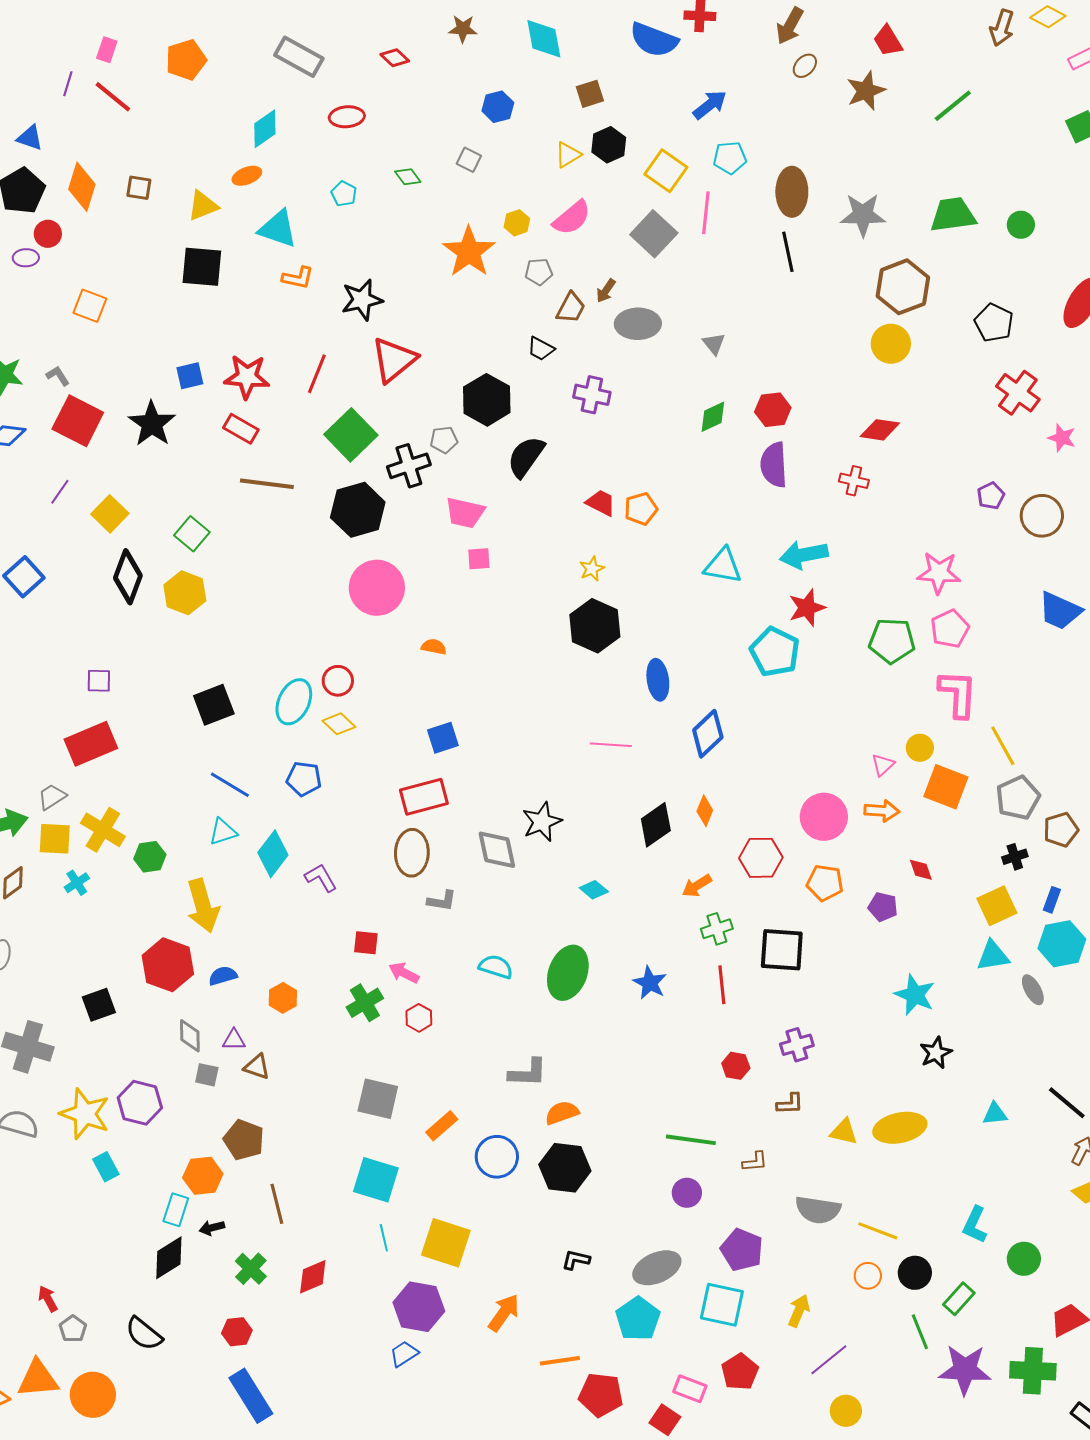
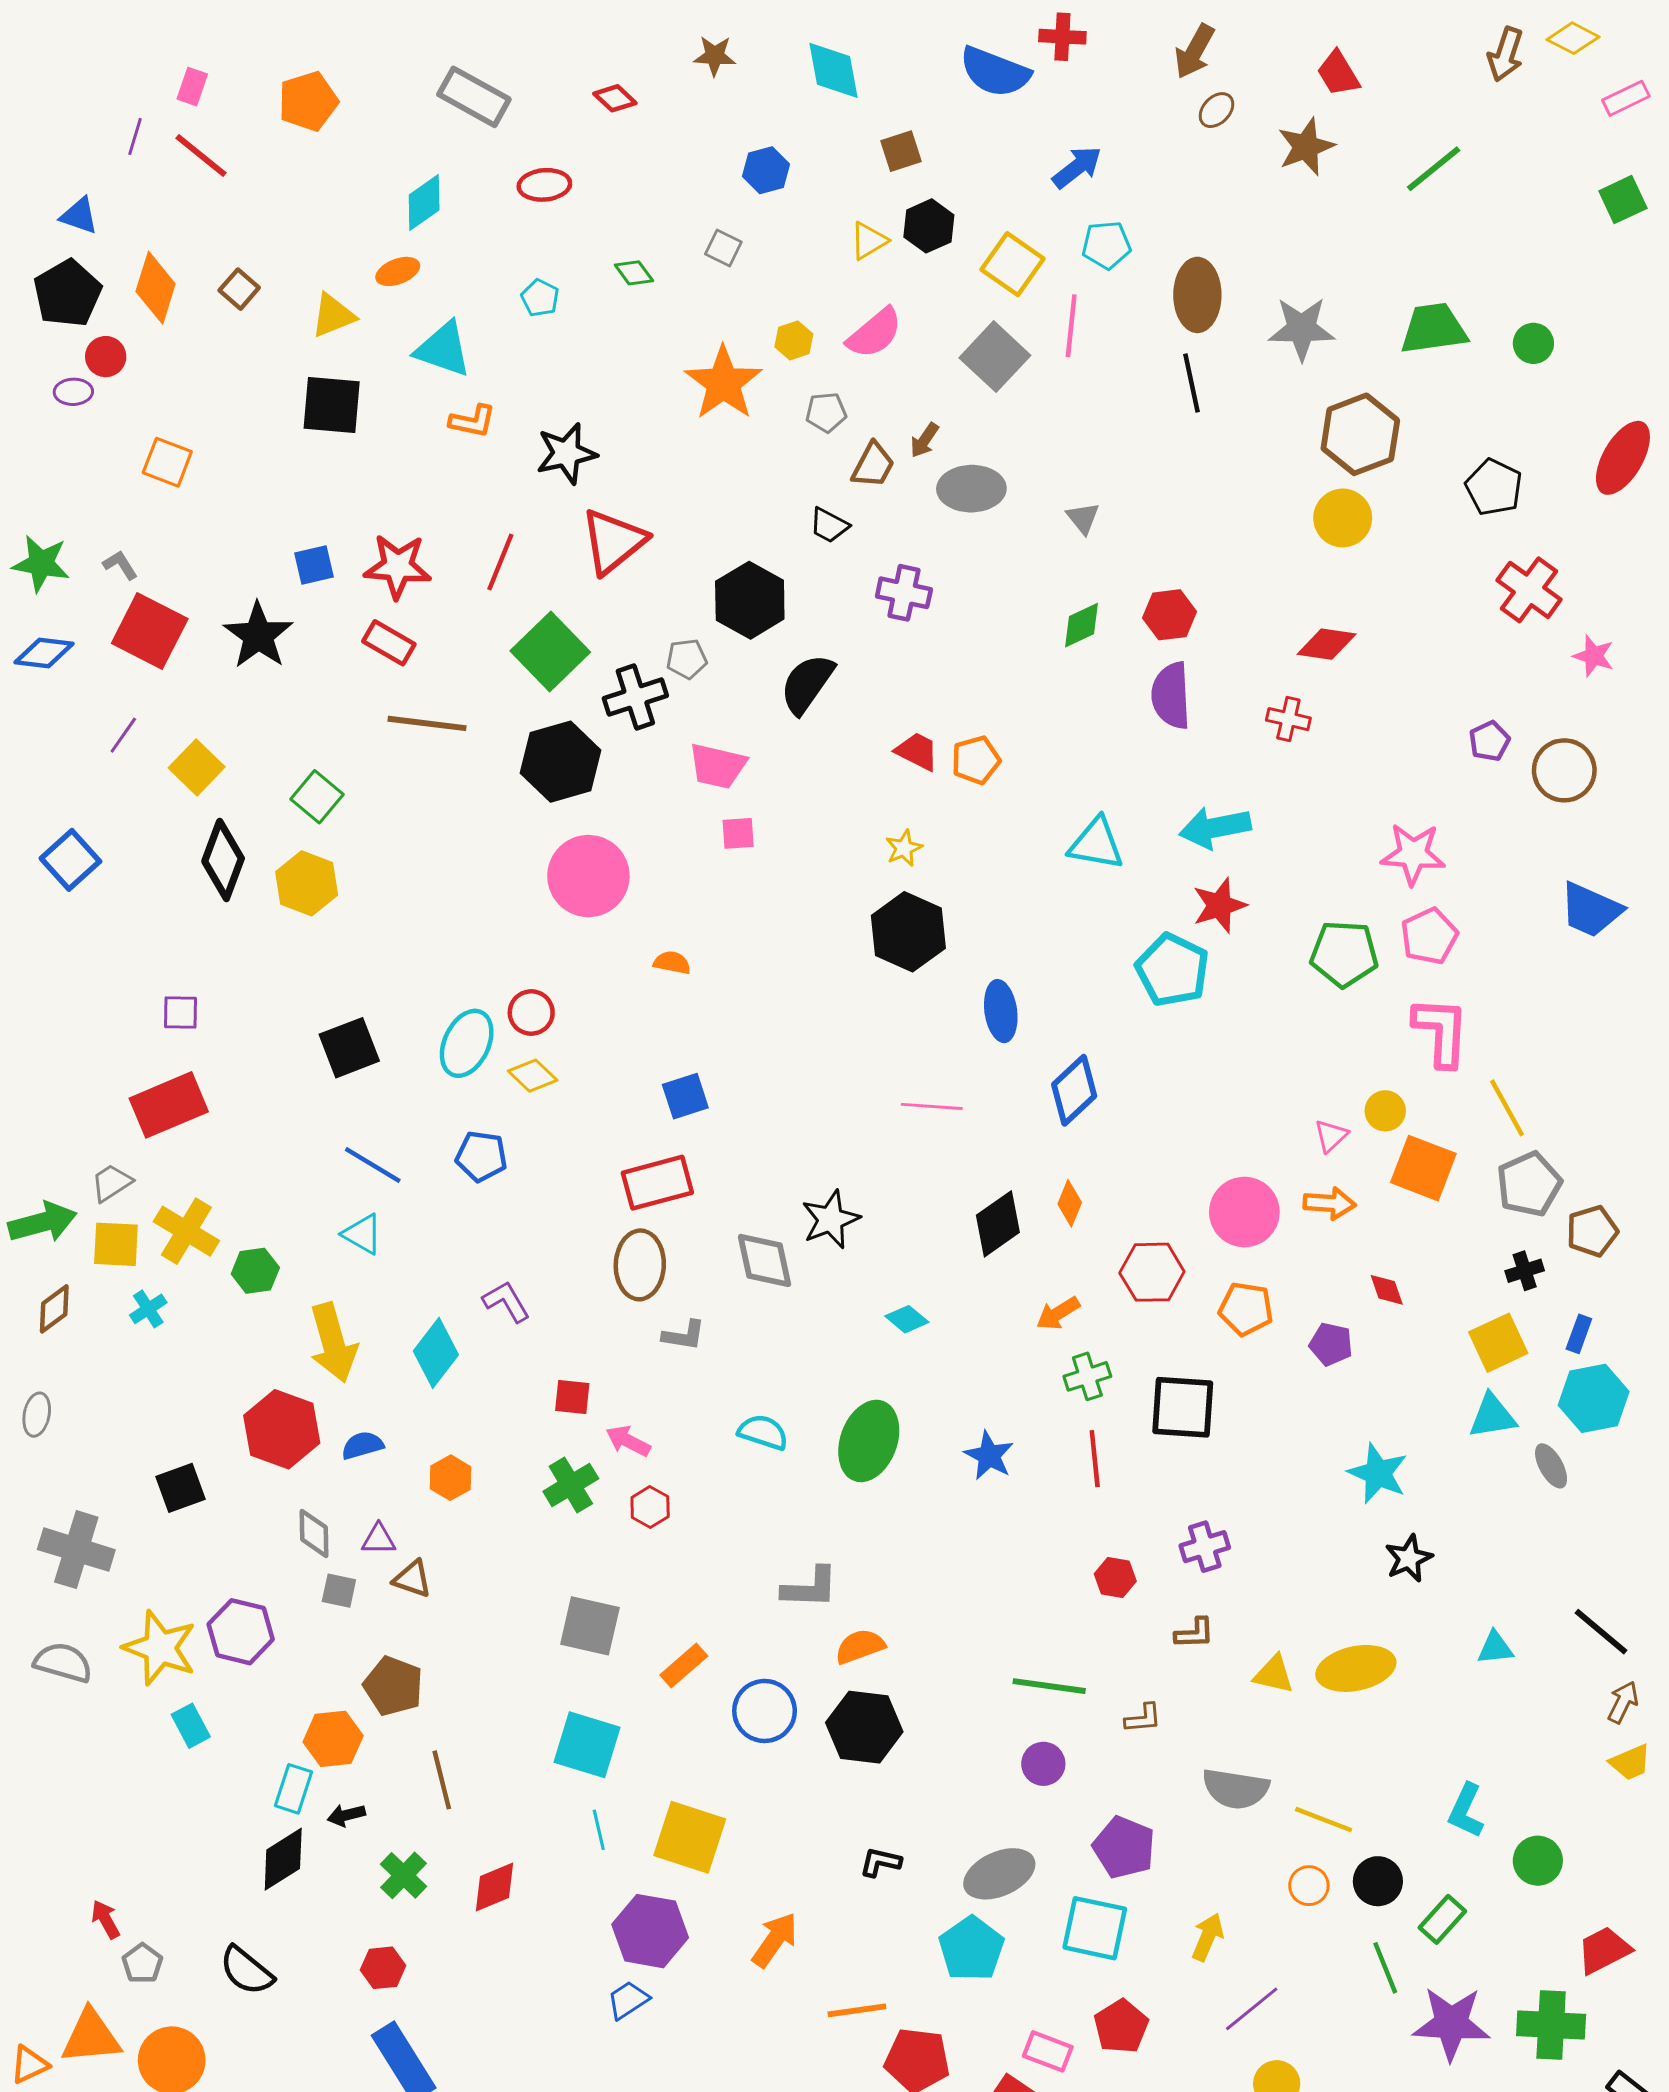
brown square: (139, 188) -> (239, 289), turned 32
cyan triangle: (223, 832) -> (362, 1234), turned 48
cyan diamond: (273, 854) -> (436, 1353), moved

